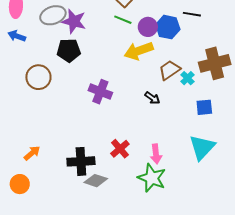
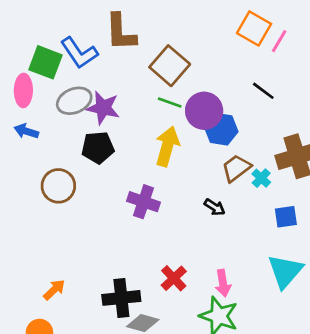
black line: (192, 14) -> (263, 91), turned 30
purple circle: (148, 27) -> (204, 111), size x1.4
blue hexagon: (168, 27) -> (221, 129), moved
yellow arrow: (139, 51) -> (167, 146), moved, turned 128

